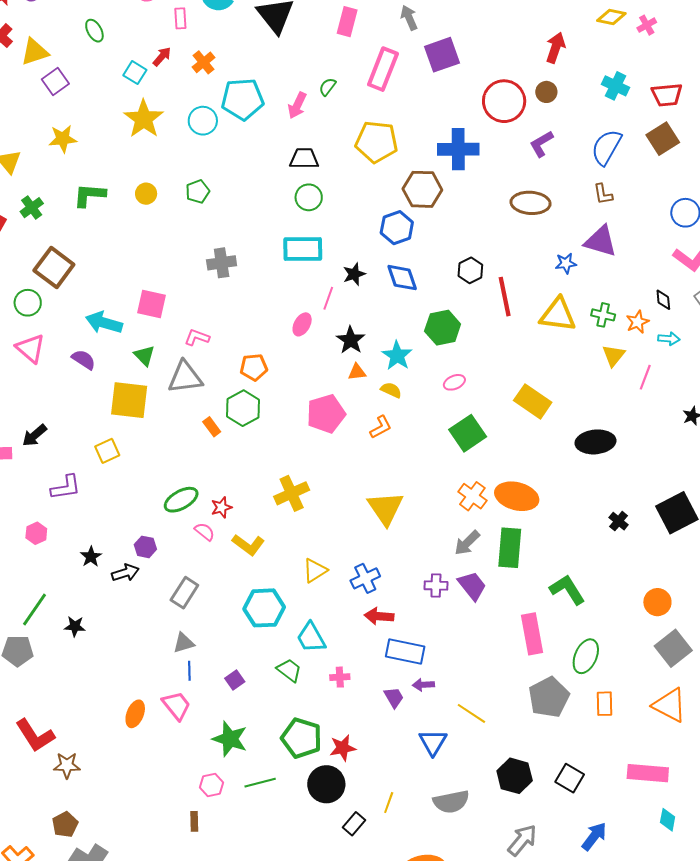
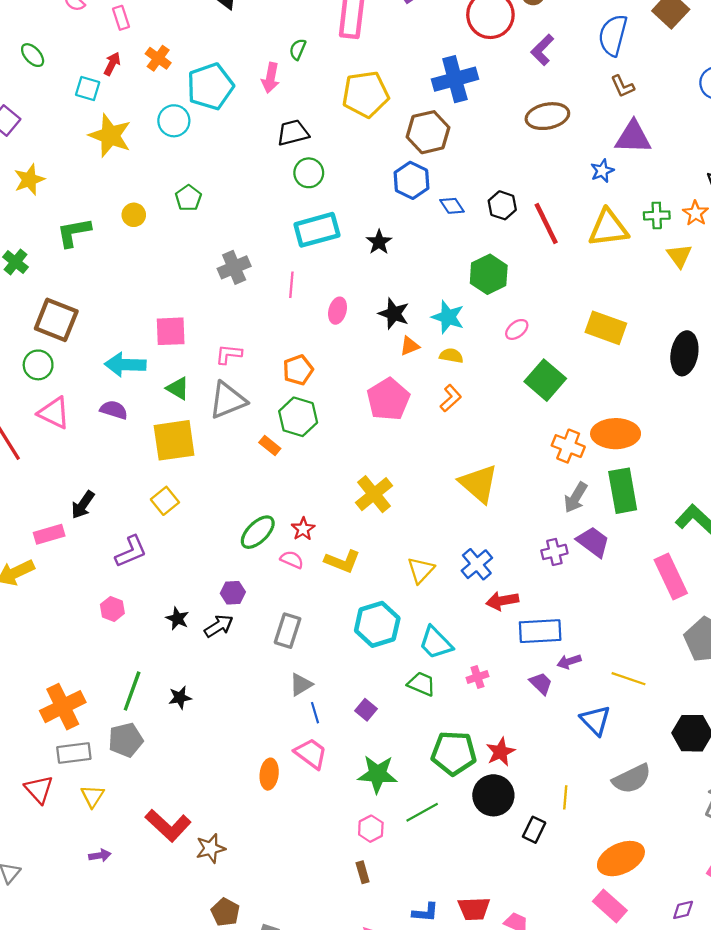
blue diamond: (402, 278) -> (452, 206), moved, size x0.7
pink line: (328, 298) -> (291, 285), moved
black ellipse: (595, 442) -> (684, 353), turned -60

